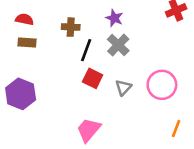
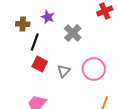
purple star: (114, 18) -> (48, 17), moved
gray cross: (118, 45) -> (73, 33), moved

